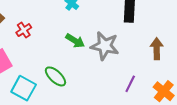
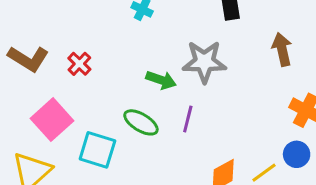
green arrow: (75, 41) -> (161, 80), moved
purple line: (130, 84) -> (188, 119), moved

